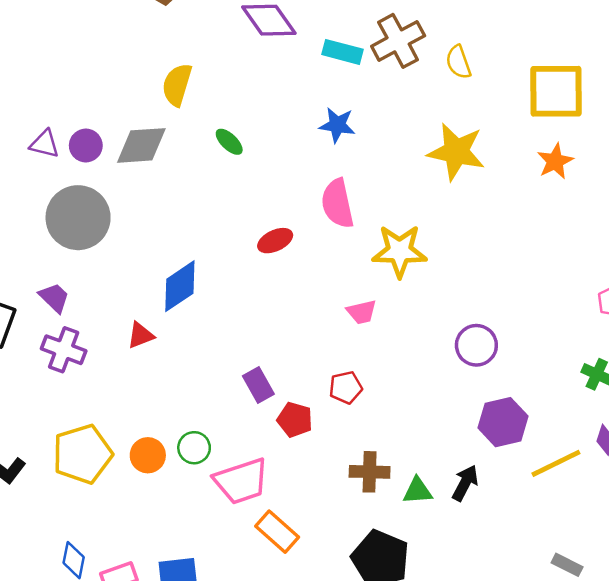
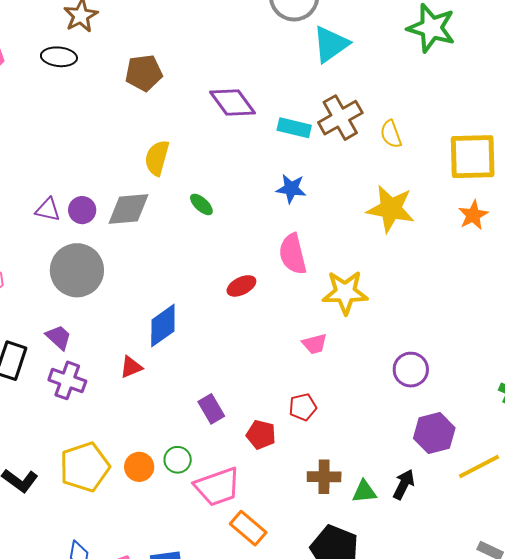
purple rectangle: (258, 385) -> (211, 409), moved

